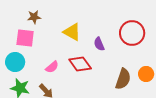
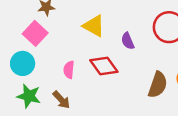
pink square: (25, 38) -> (35, 33), turned 36
pink semicircle: (52, 67) -> (69, 70), turned 136

